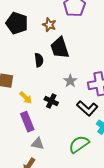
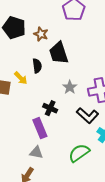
brown star: (49, 25) -> (41, 34), moved
yellow arrow: (26, 98) -> (21, 78), moved
purple rectangle: (27, 122) -> (40, 128), moved

